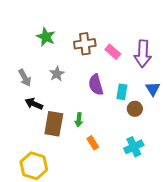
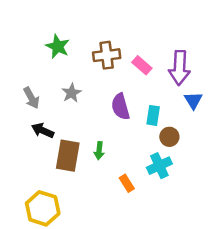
blue triangle: (153, 89) -> (193, 100), moved
orange rectangle: (93, 143) -> (127, 183), moved
cyan cross: (134, 147) -> (159, 166), moved

